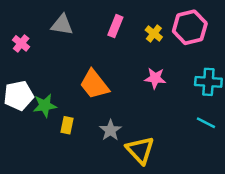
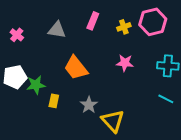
gray triangle: (62, 25) -> (57, 30), moved
yellow cross: (154, 34) -> (124, 27), turned 32

